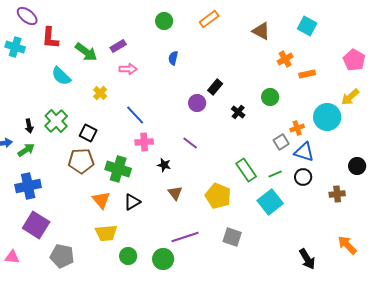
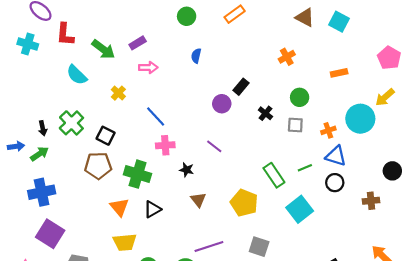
brown triangle: (261, 31) -> (305, 17), moved
orange cross: (285, 59) -> (287, 57), moved
gray square: (281, 142) -> (295, 125), moved, turned 35
green line: (275, 174) -> (305, 168), moved

